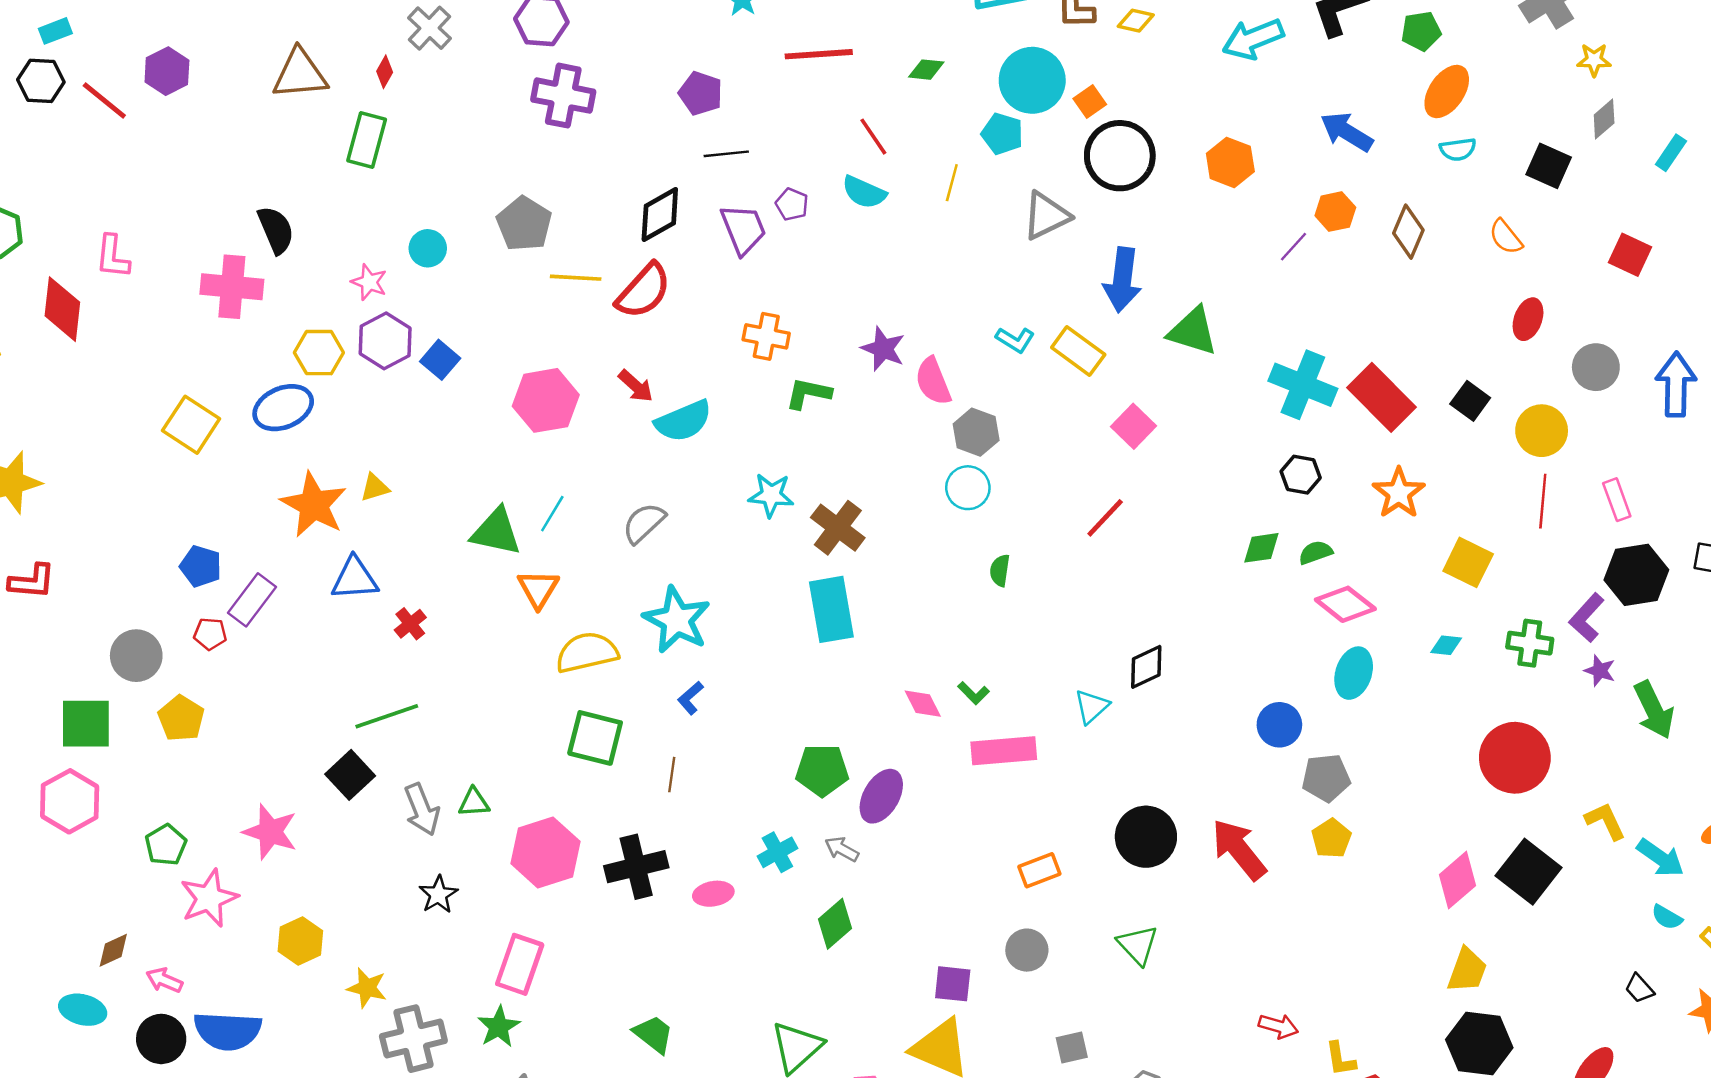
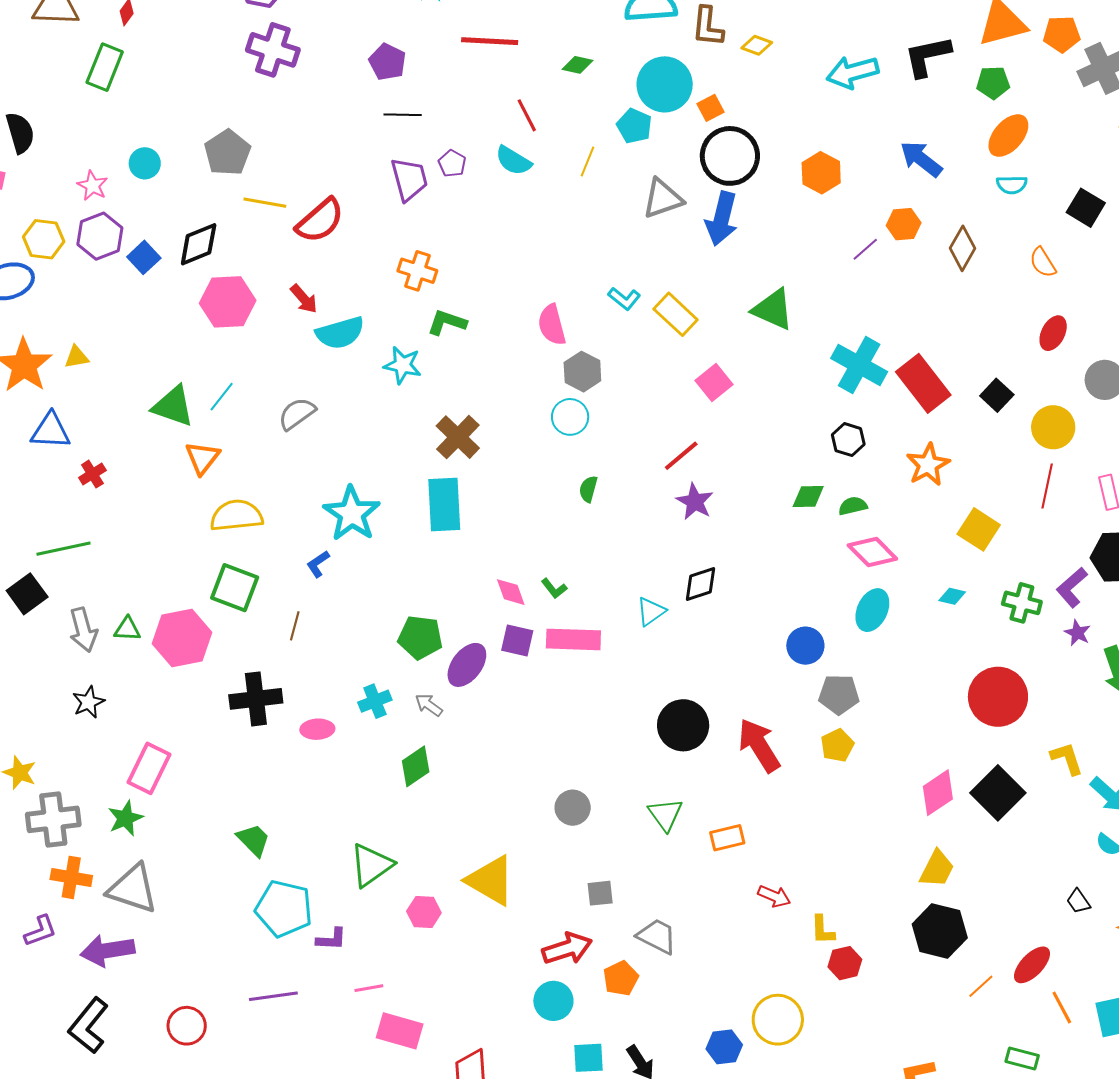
black diamond: (660, 215) -> (199, 244), moved
blue arrow: (1122, 280) -> (722, 219), moved
purple star: (883, 349) -> (695, 502), moved
cyan star: (771, 495) -> (403, 365), moved
cyan star: (677, 620) -> (352, 514), moved
pink hexagon: (545, 853) -> (182, 638), moved
orange rectangle: (1039, 870) -> (727, 838), moved
purple square: (953, 984) -> (517, 640), moved

